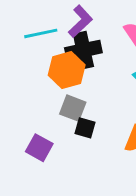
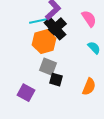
cyan line: (41, 33) -> (40, 21), moved
black cross: (83, 50) -> (55, 29), turned -30

